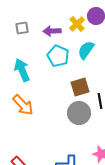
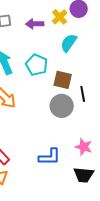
cyan pentagon: (58, 56) -> (37, 65), moved
brown square: (80, 87) -> (63, 80), turned 30

